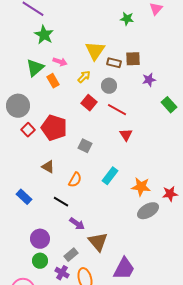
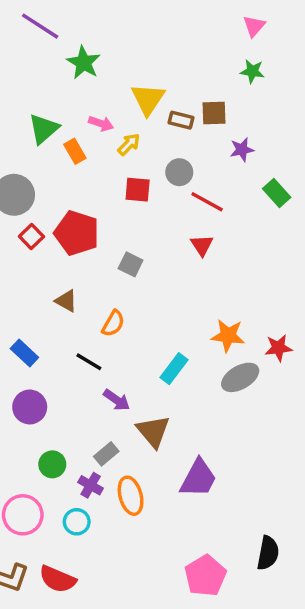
green star: (127, 19) -> (252, 71), moved
green star: (44, 35) -> (84, 63), moved
pink arrow: (60, 62) -> (101, 123), moved
gray circle: (109, 86) -> (179, 172), moved
red square: (89, 103) -> (138, 190), turned -35
red line: (117, 110) -> (207, 202), moved
cyan rectangle: (110, 176) -> (174, 369), moved
purple circle: (40, 239) -> (30, 407), moved

